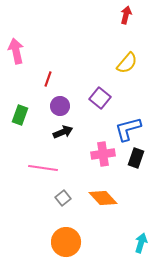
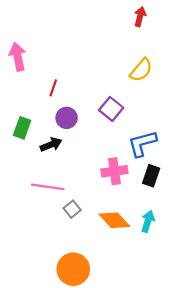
black arrow: (63, 132) -> (51, 145), moved
gray square: (63, 198) -> (72, 209), moved
cyan arrow: (141, 243) -> (148, 221), moved

